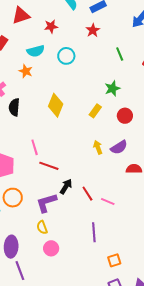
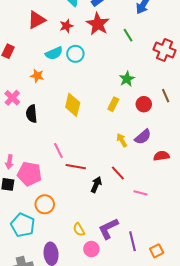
red triangle: (21, 15) -> (37, 20), moved
red star: (51, 26) -> (66, 26), moved
red star: (93, 30) -> (98, 24), size x1.6
cyan semicircle: (36, 51) -> (54, 53), moved
green line: (120, 54) -> (128, 35), moved
red line: (87, 194) -> (118, 173), moved
purple L-shape: (46, 203) -> (108, 229), moved
purple line: (94, 232) -> (133, 241), moved

